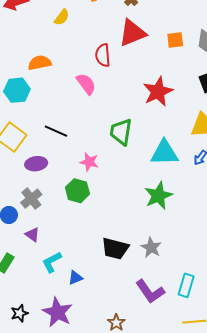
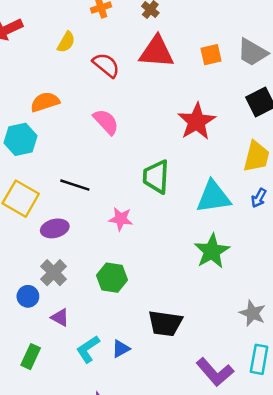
red triangle: (132, 33) -> (157, 52), turned 32
red semicircle: (103, 55) -> (106, 65), moved, turned 140
green hexagon: (77, 191) -> (112, 278), moved
gray star: (151, 247) -> (253, 313), moved
blue triangle: (75, 278) -> (121, 349), moved

